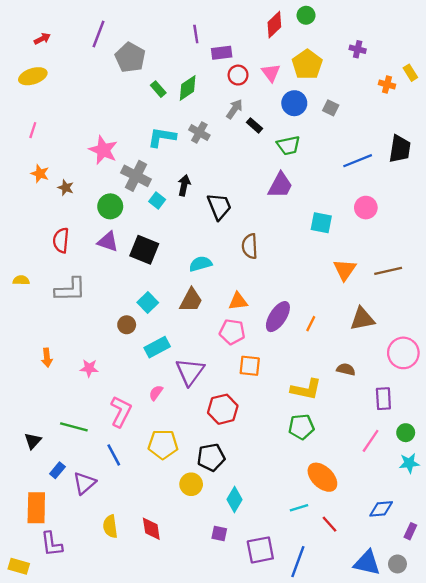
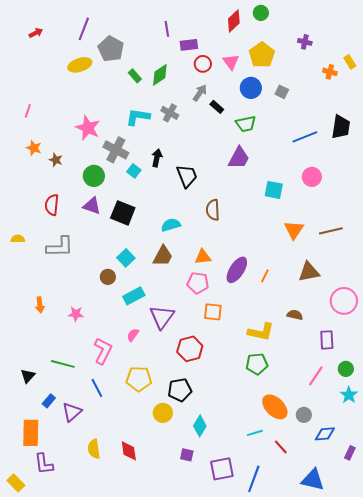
yellow ellipse: (33, 76) -> (80, 65), moved
cyan star: (409, 463) -> (349, 395), turned -30
gray circle: (397, 564) -> (304, 415), moved
yellow rectangle: (19, 566) -> (16, 483), turned 30

